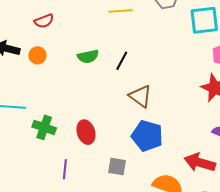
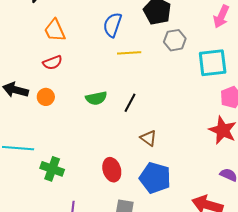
brown triangle: (140, 96) -> (148, 138), size x0.7
red ellipse: (86, 132) -> (112, 170), moved

